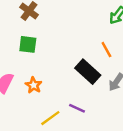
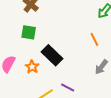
black rectangle: (88, 72) -> (52, 55), moved

